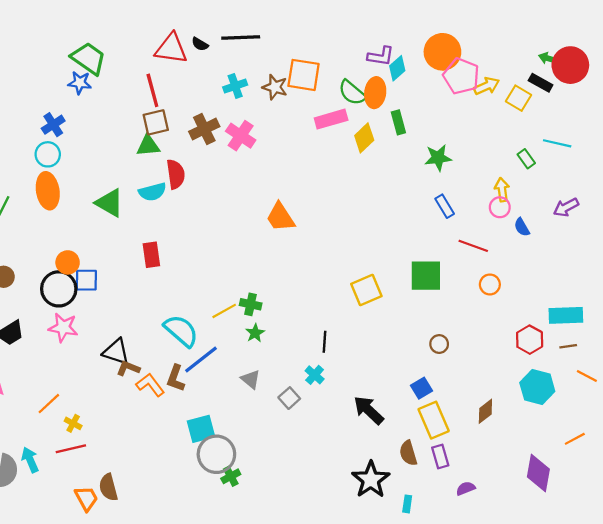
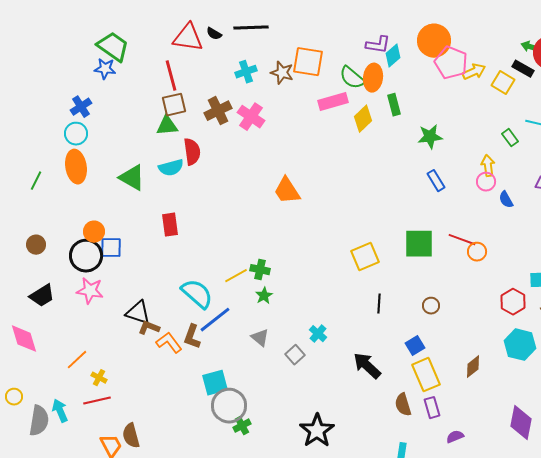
red line: (473, 246) -> (462, 240), moved
black line: (324, 342) -> (379, 304), moved
black star: (371, 480) -> (317, 431), moved

